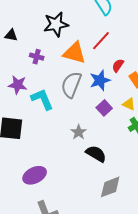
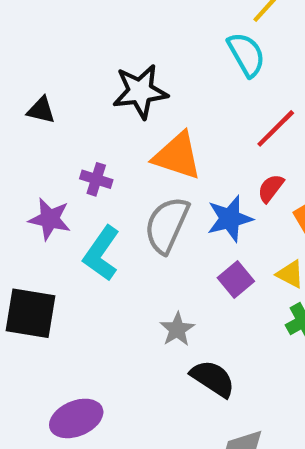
red line: (101, 41) -> (276, 128), moved
purple cross: (37, 57) -> (96, 179), moved
cyan L-shape: (42, 99) -> (101, 253), turned -125

